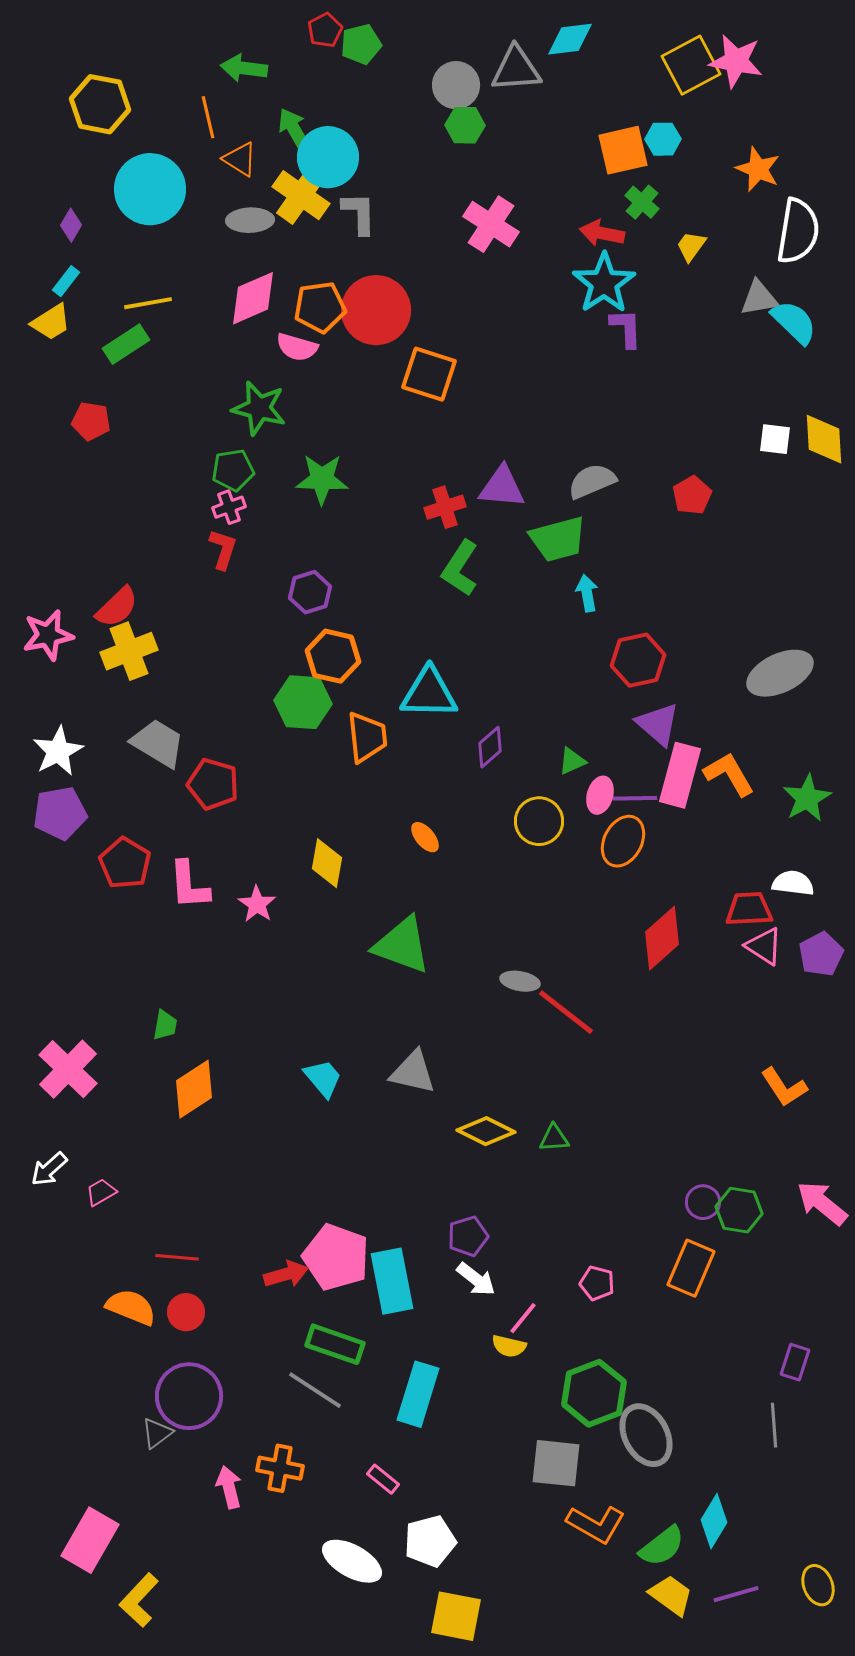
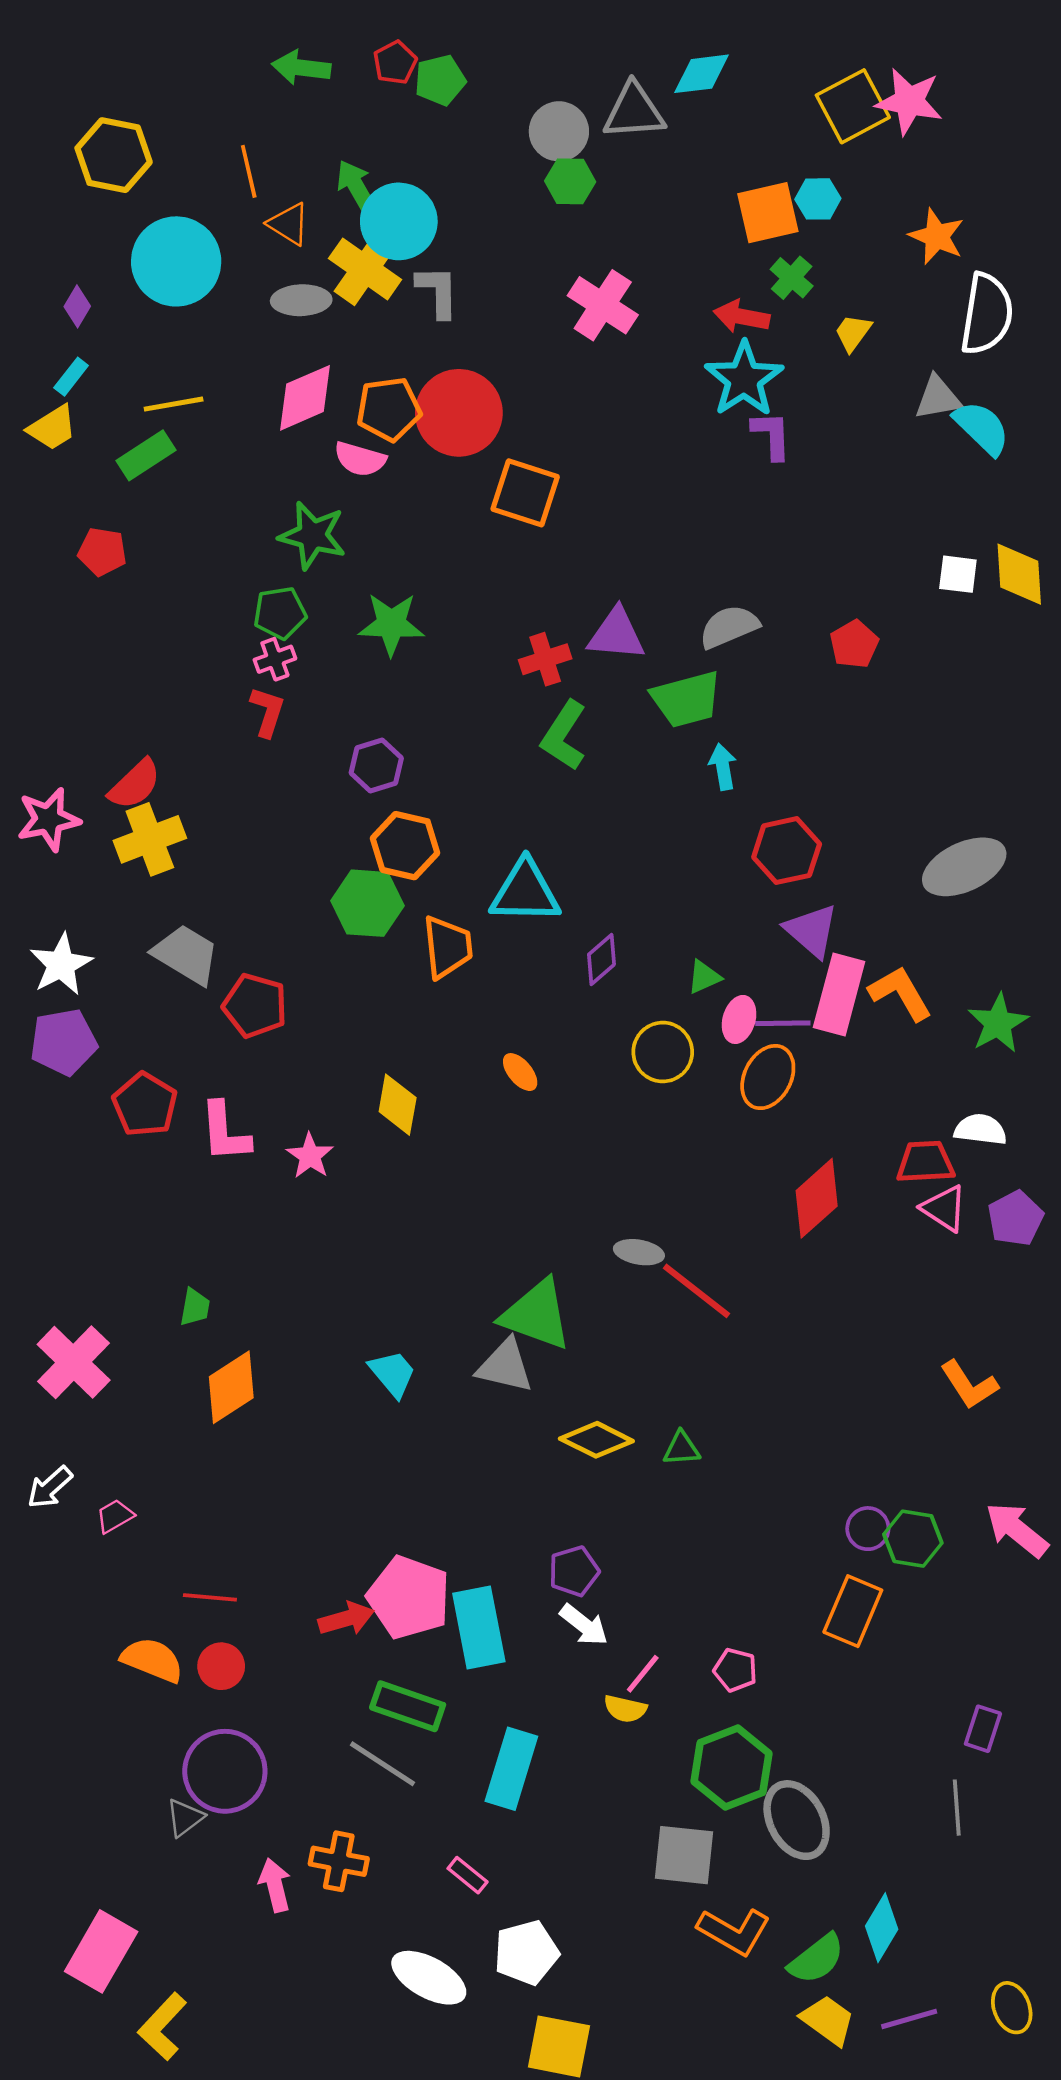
green arrow: (244, 68) -> (301, 68), moved
green triangle: (402, 945) -> (536, 1315), moved
pink pentagon: (597, 1283) -> (735, 1670), moved

